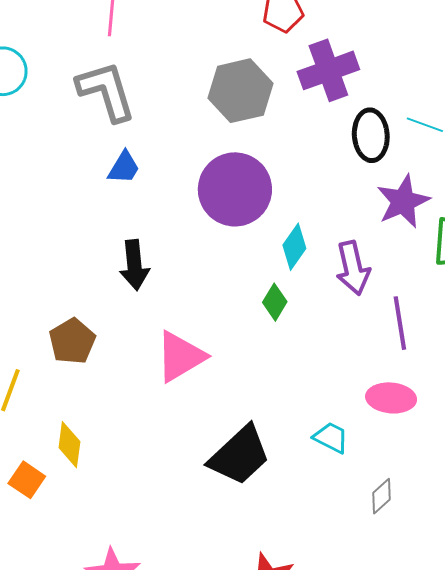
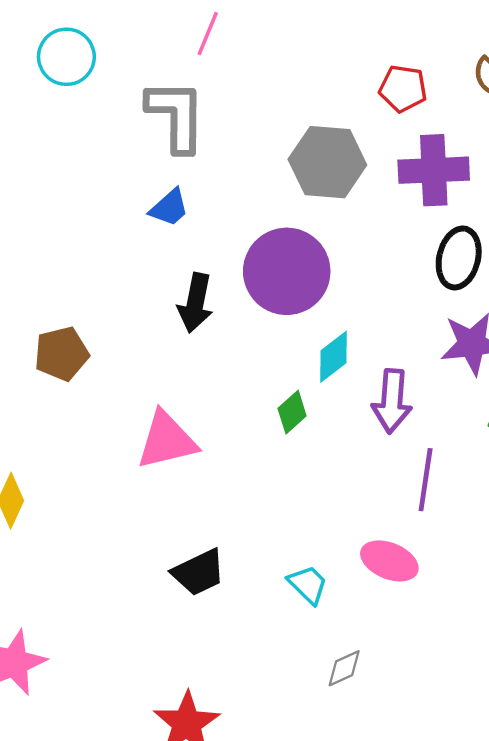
black arrow: (134, 265) -> (195, 303), moved
brown pentagon: (72, 341) -> (61, 354), moved
black trapezoid: (240, 455) -> (199, 572), size x0.7

